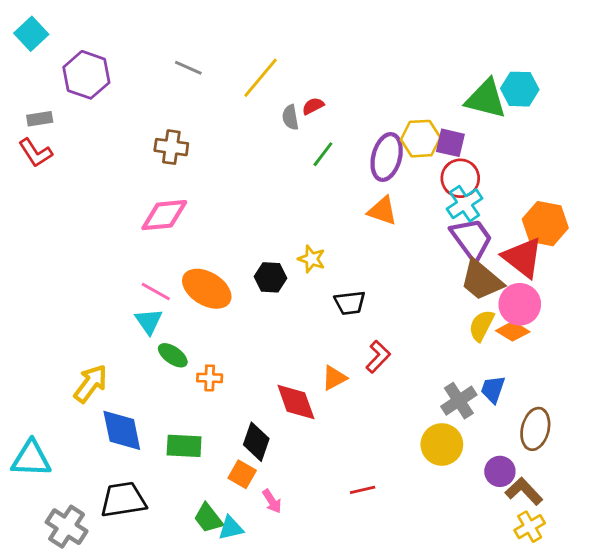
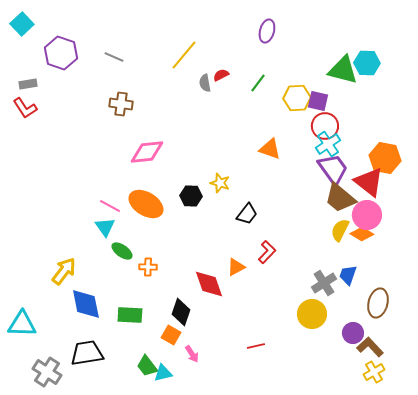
gray line: (188, 68) -> (114, 57), moved
green line: (323, 154) -> (258, 83), moved
purple ellipse: (387, 157) -> (267, 31), moved, size x0.7
pink diamond: (164, 215) -> (147, 152), moved
black trapezoid: (350, 303) -> (247, 214), turned -45

